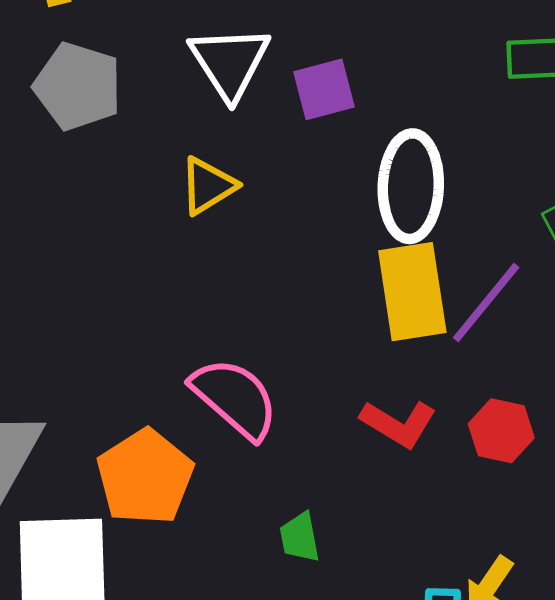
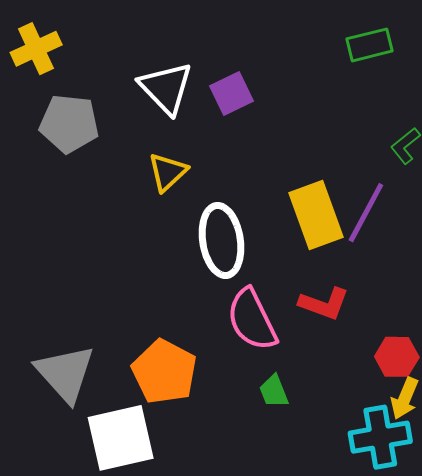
white ellipse: (411, 186) -> (221, 240), moved
pink semicircle: (235, 398) -> (252, 320), moved, turned -146
red hexagon: (501, 431) -> (397, 357), moved

